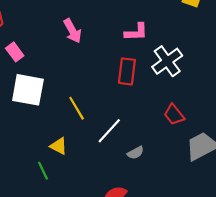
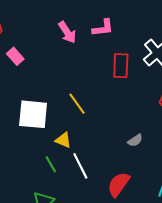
pink L-shape: (136, 32) -> (103, 28), moved
white square: (28, 90) -> (33, 114), moved
white line: (109, 131) -> (80, 166), moved, turned -64

